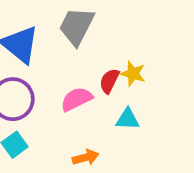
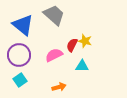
gray trapezoid: (77, 26) -> (54, 15), turned 105

